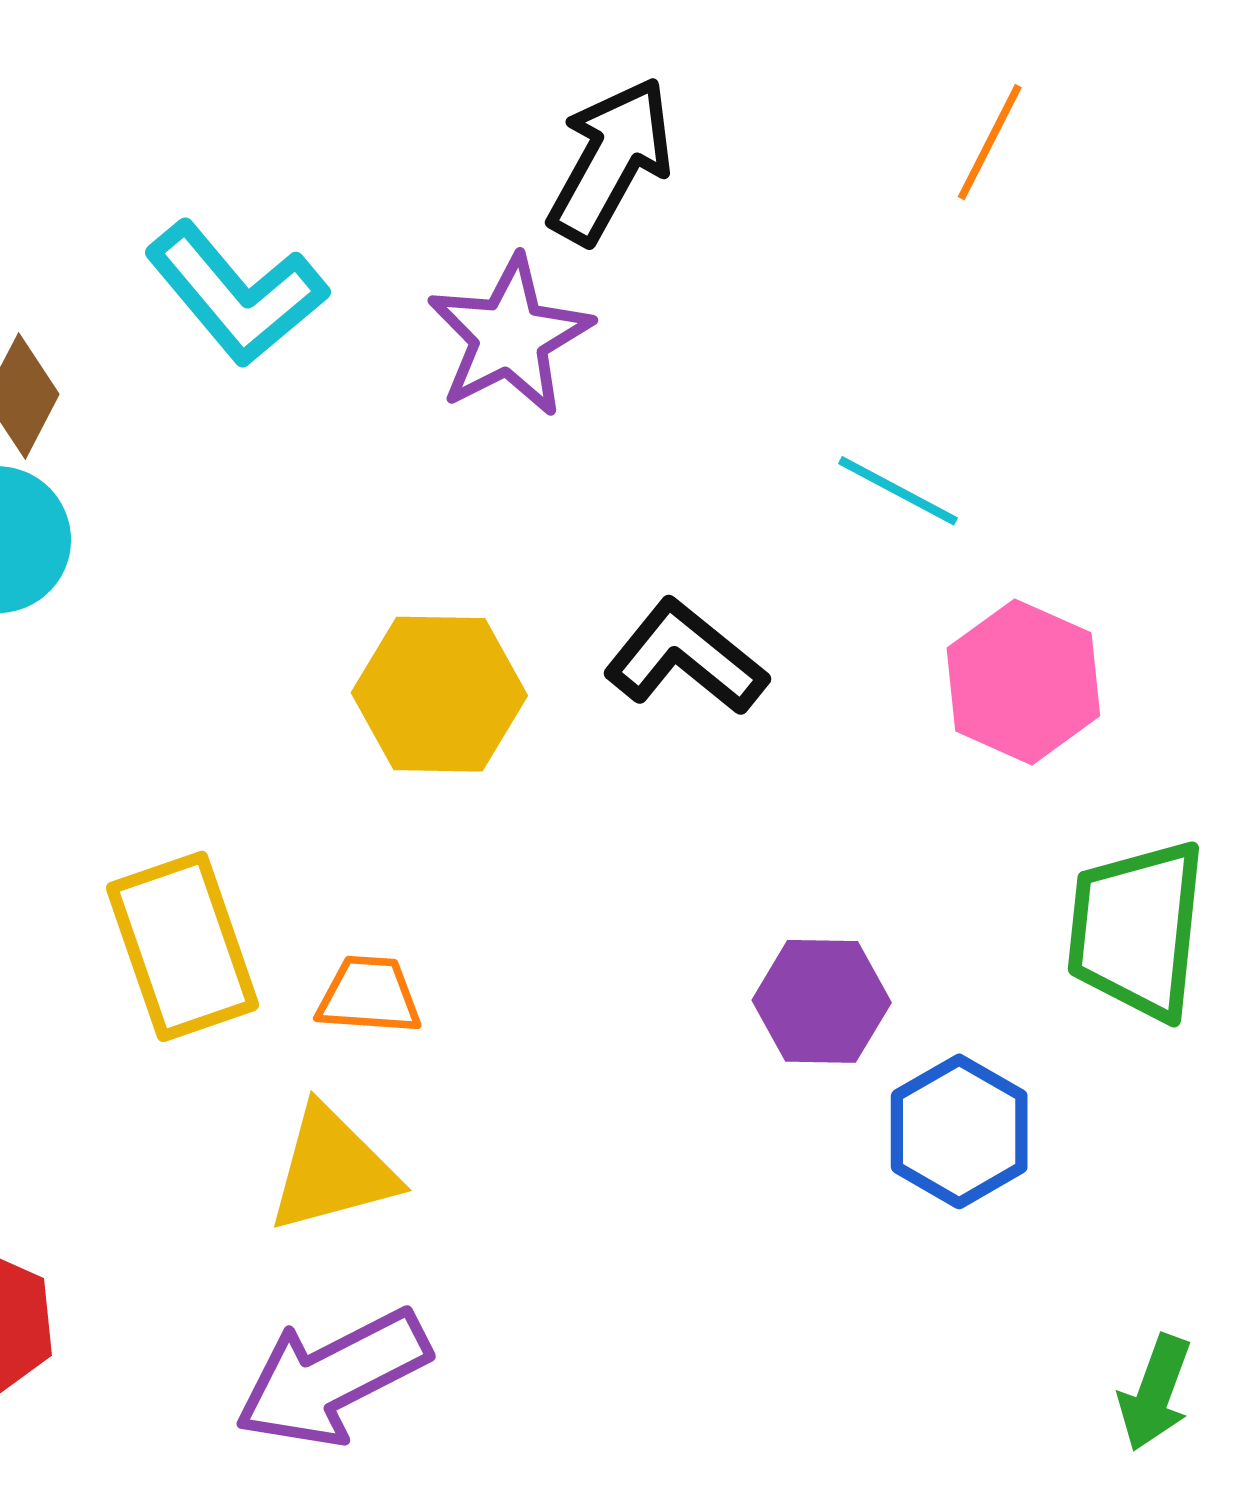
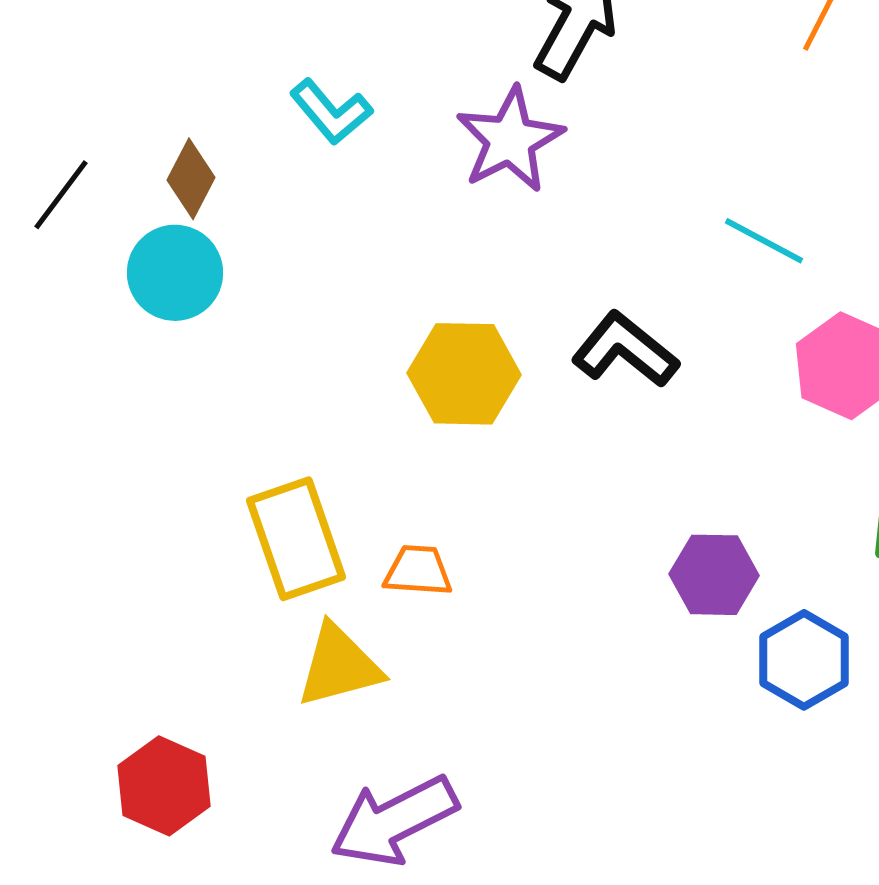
cyan L-shape: (236, 294) -> (331, 112), size x0.7
yellow triangle: (332, 1170) -> (339, 666), moved

